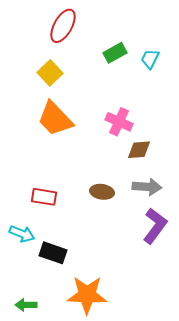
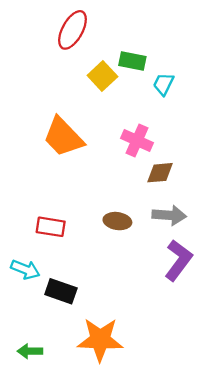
green rectangle: (115, 53) -> (132, 61), turned 40
cyan trapezoid: (150, 59) -> (163, 84), moved
yellow square: (50, 73) -> (102, 76), moved

